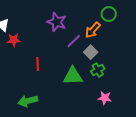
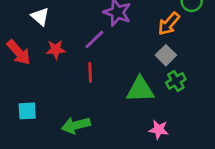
red star: (14, 40) -> (56, 49), moved
purple line: (74, 41) -> (94, 39), moved
pink star: (105, 98) -> (159, 130), moved

